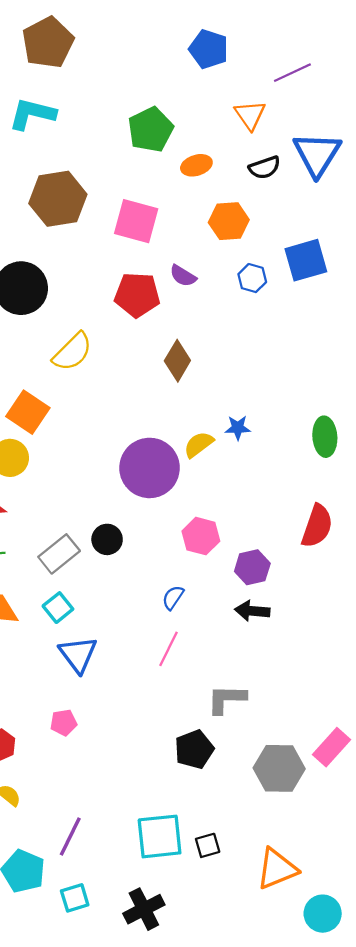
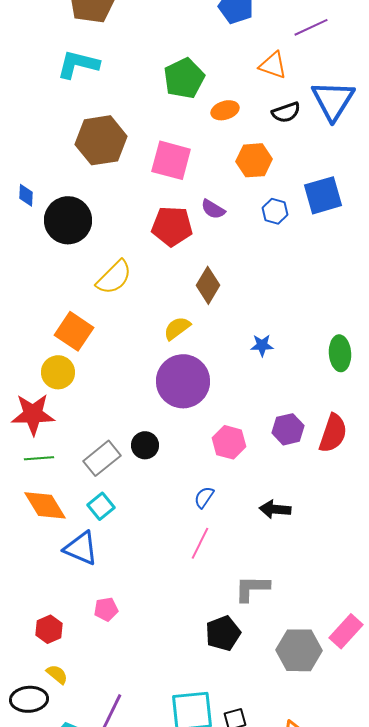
orange triangle: (250, 115) -> (273, 65), turned -36
yellow semicircle: (199, 444) -> (177, 328), moved
purple hexagon: (252, 567) -> (288, 429), moved
blue triangle: (78, 654) -> (81, 548), moved, turned -30

